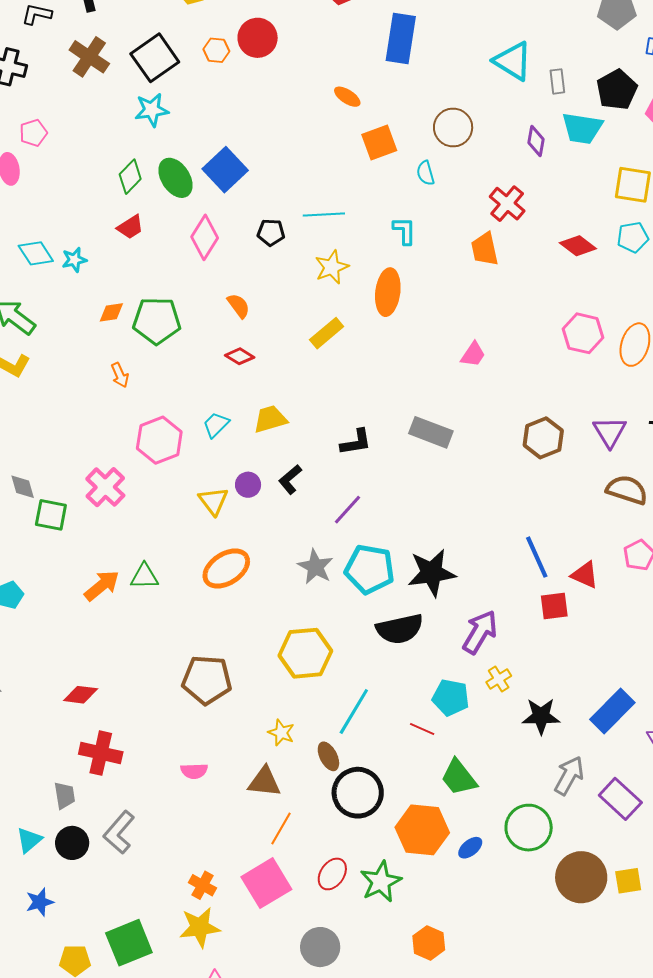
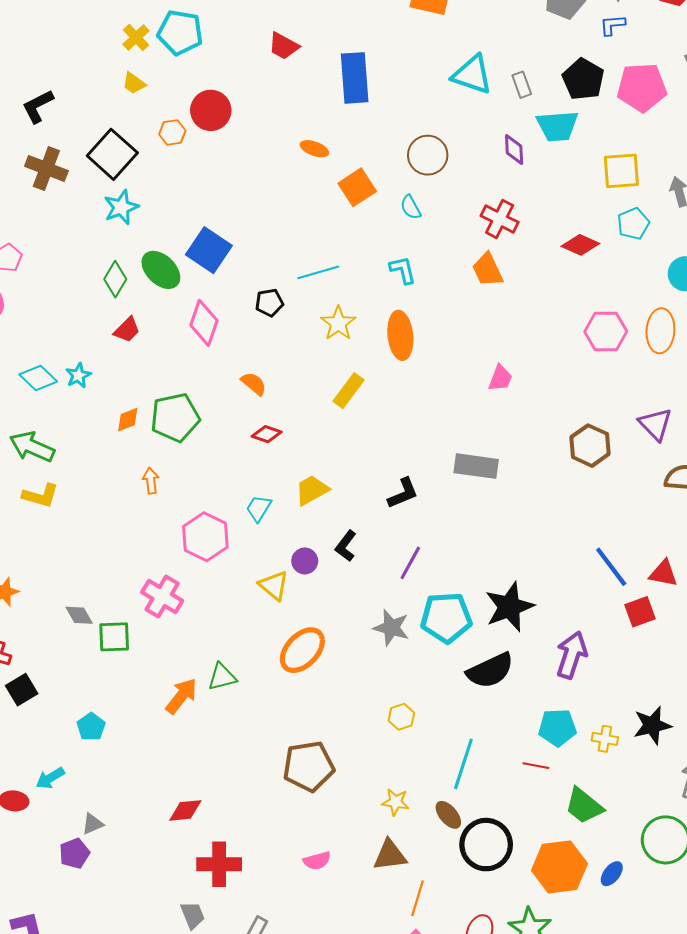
orange arrow: (120, 375) -> (151, 481), turned -150
yellow hexagon: (305, 653) -> (401, 717), size x0.5
yellow cross: (499, 679) -> (605, 739), moved, turned -35

